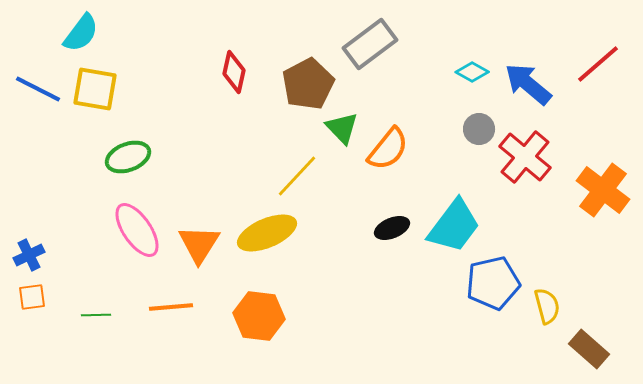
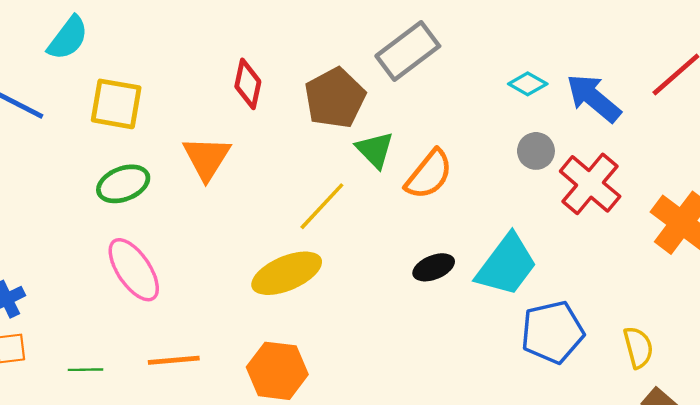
yellow square: (95, 89) -> (116, 104), moved
orange triangle: (199, 244) -> (207, 158), moved
yellow semicircle: (547, 306) -> (638, 347), moved

